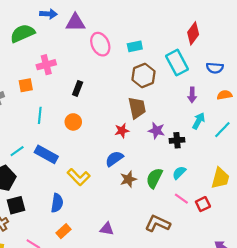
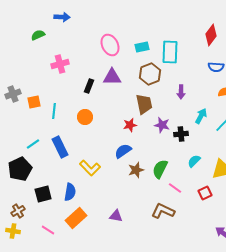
purple triangle: (75, 23) -> (112, 77), moved
green semicircle: (22, 33) -> (38, 35), size x0.6
red diamond: (193, 33) -> (211, 35), moved
cyan rectangle: (177, 63) -> (170, 52), moved, turned 30
orange square: (26, 85) -> (34, 102), moved
purple arrow: (192, 95) -> (181, 92), moved
blue rectangle: (46, 154) -> (60, 147), turned 35
cyan semicircle: (179, 173) -> (194, 161), moved
pink line: (181, 199) -> (175, 188), moved
black square: (16, 205) -> (43, 194), moved
orange rectangle: (64, 231) -> (76, 218), size x1.5

